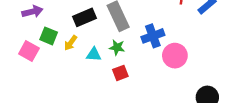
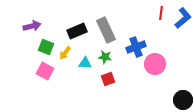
pink square: (29, 51) -> (45, 71), moved

